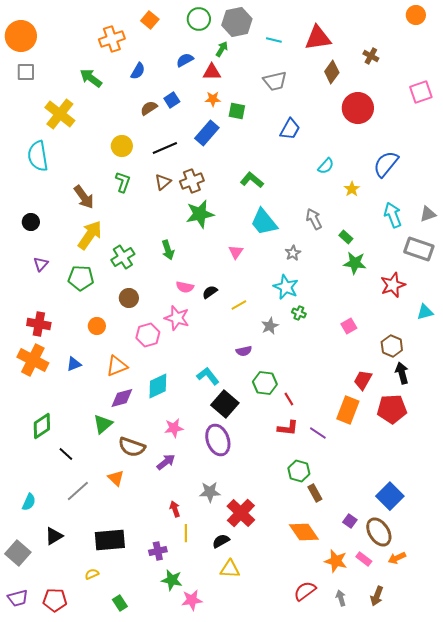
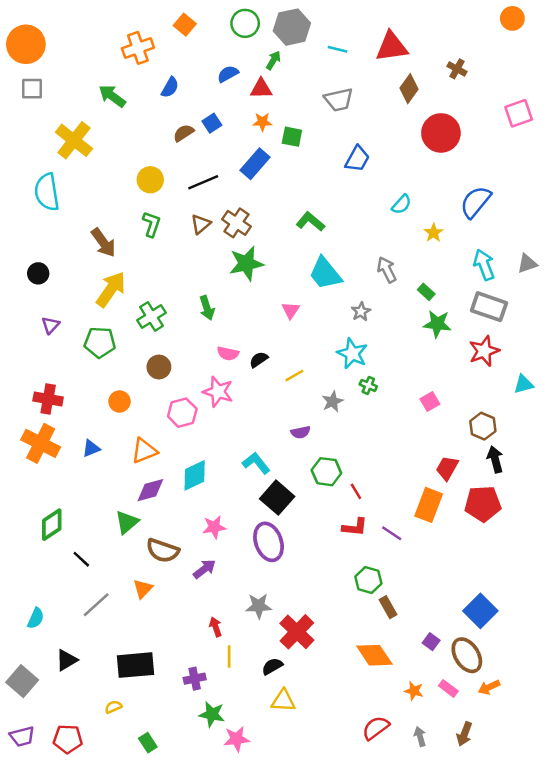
brown cross: (192, 181) -> (236, 223), turned -35
gray rectangle: (419, 249) -> (489, 307), moved
orange triangle: (116, 478) -> (143, 589), turned 30
orange star: (336, 561) -> (414, 691), size x0.7

